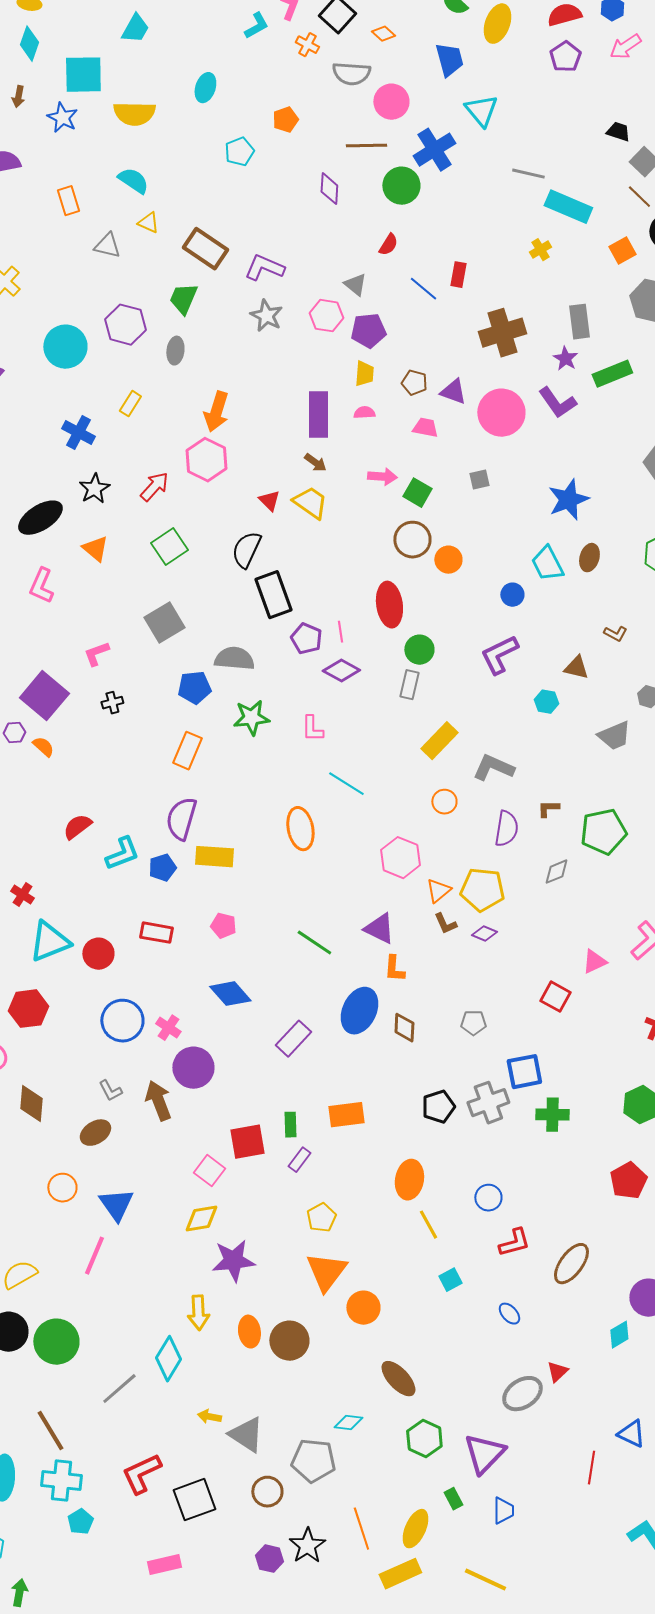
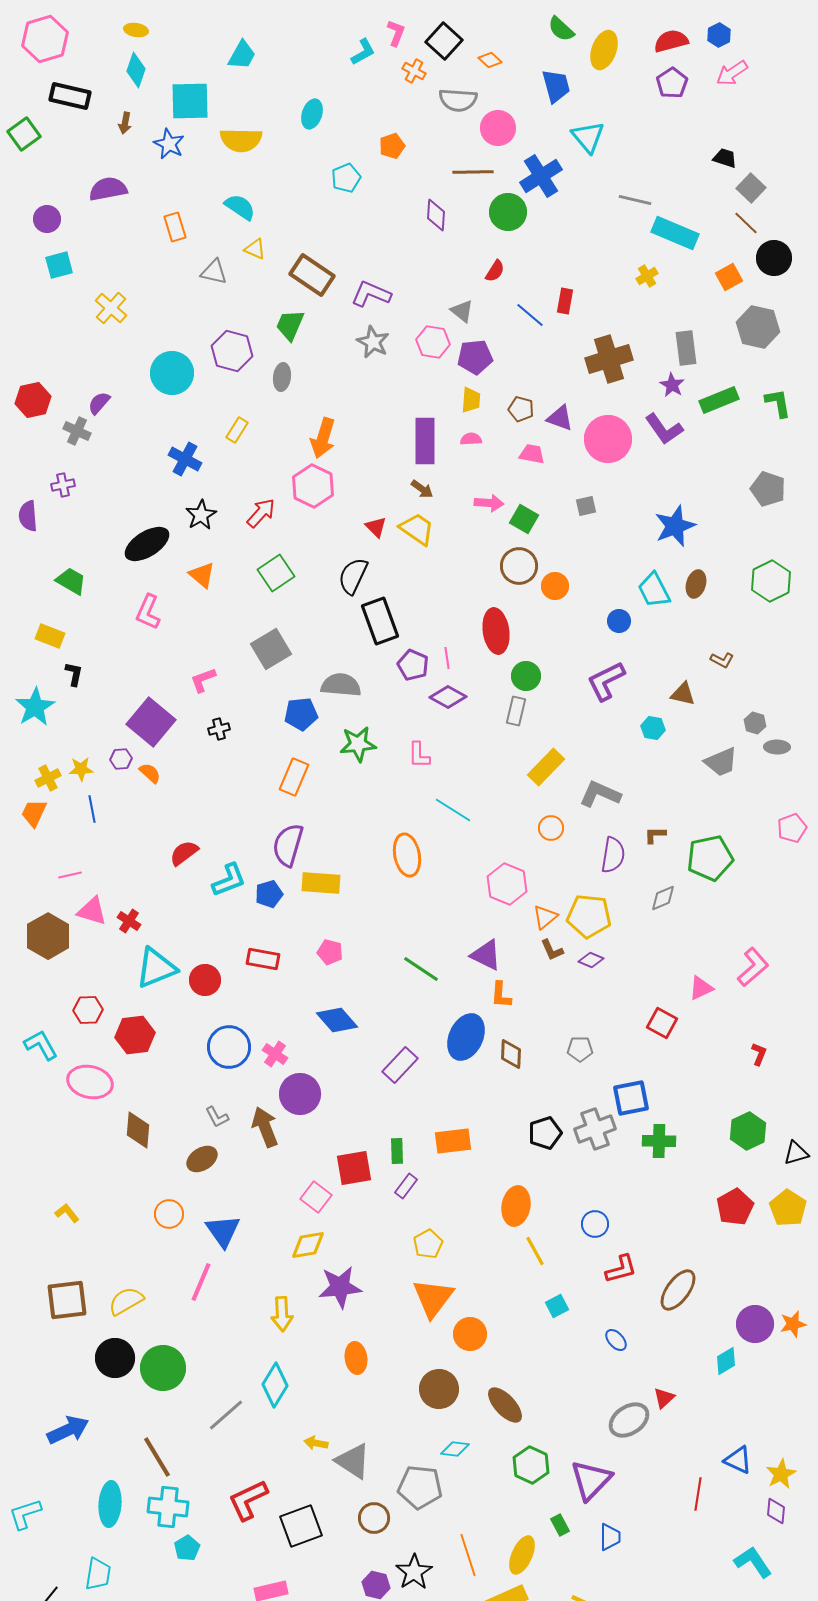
yellow arrow: (198, 1313) -> (282, 1314), moved
brown circle: (289, 1341) -> (439, 1389), moved

